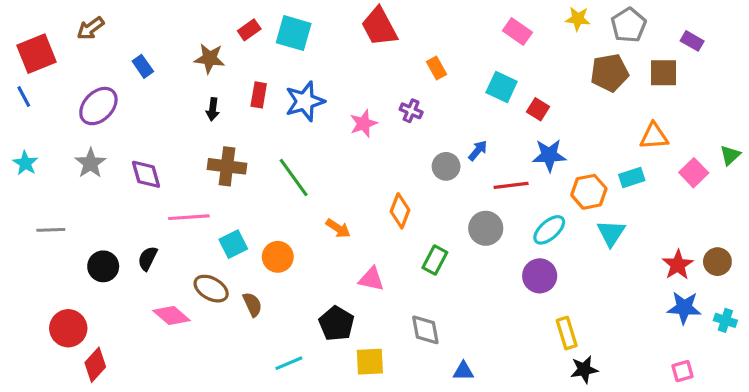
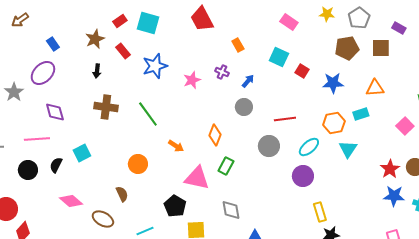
brown star: (210, 58) -> (95, 39), turned -30
red rectangle: (259, 95) -> (123, 51), moved, turned -49
purple ellipse: (98, 106) -> (43, 73), moved
blue arrow: (478, 150) -> (248, 81), moved
blue star: (549, 155) -> (333, 83), moved
gray star: (90, 163) -> (14, 92), moved
pink square: (694, 173) -> (405, 126), moved
pink line: (189, 217) -> (37, 139), moved
cyan square: (233, 244) -> (82, 153), moved
green rectangle: (435, 260) -> (226, 166), moved
pink triangle: (371, 279) -> (197, 178), size x1.5
brown ellipse: (211, 289) -> (103, 219), moved

